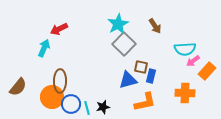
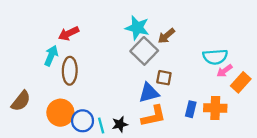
cyan star: (118, 24) -> (137, 28), turned -30
brown arrow: (155, 26) -> (166, 36), moved, turned 84
blue rectangle: (151, 76) -> (191, 109), moved
brown ellipse: (60, 81) -> (70, 71), moved
orange L-shape: (145, 102) -> (154, 116), moved

